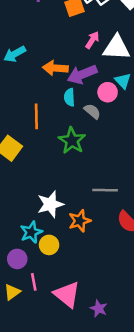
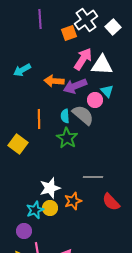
pink arrow: (92, 40) -> (83, 59), size x1.6
cyan semicircle: (69, 97) -> (65, 116), moved
gray semicircle: (92, 111) -> (83, 115), size x1.6
yellow circle: (49, 245) -> (50, 208), moved

